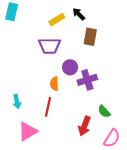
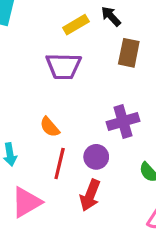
purple circle: (70, 67) -> (96, 157), moved
orange semicircle: (54, 84) -> (50, 127), moved, turned -40
red arrow: (84, 126) -> (90, 195), moved

